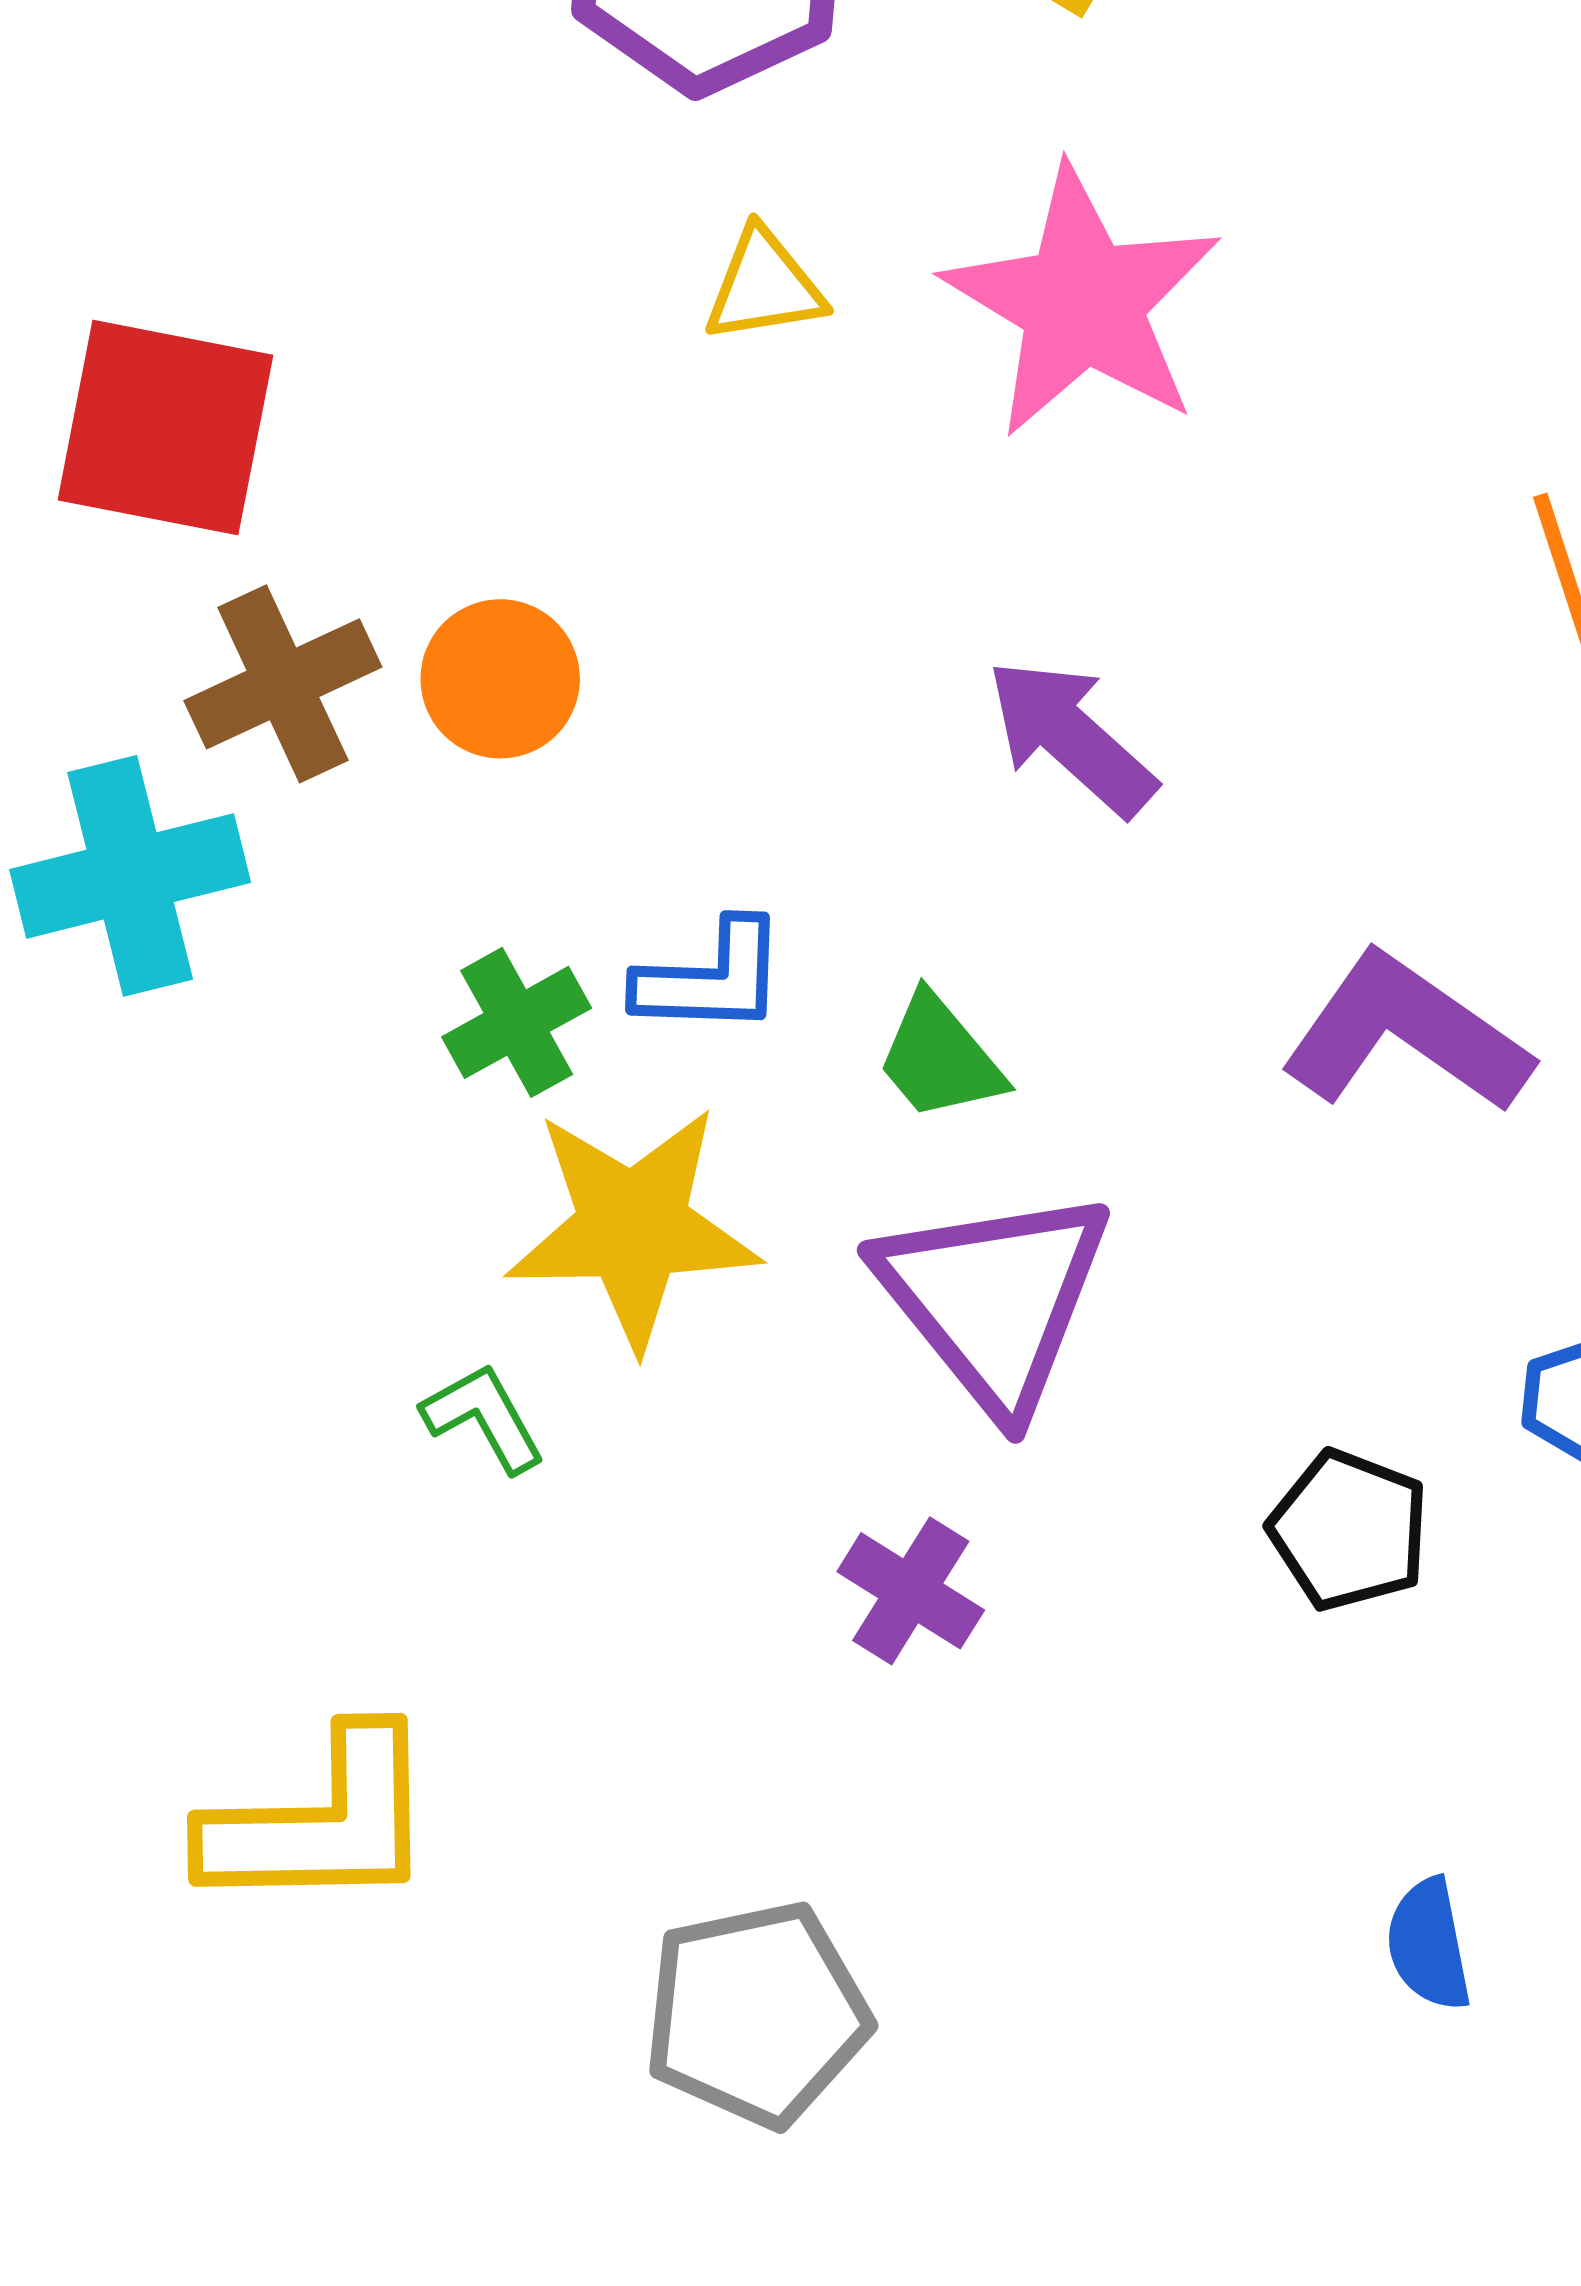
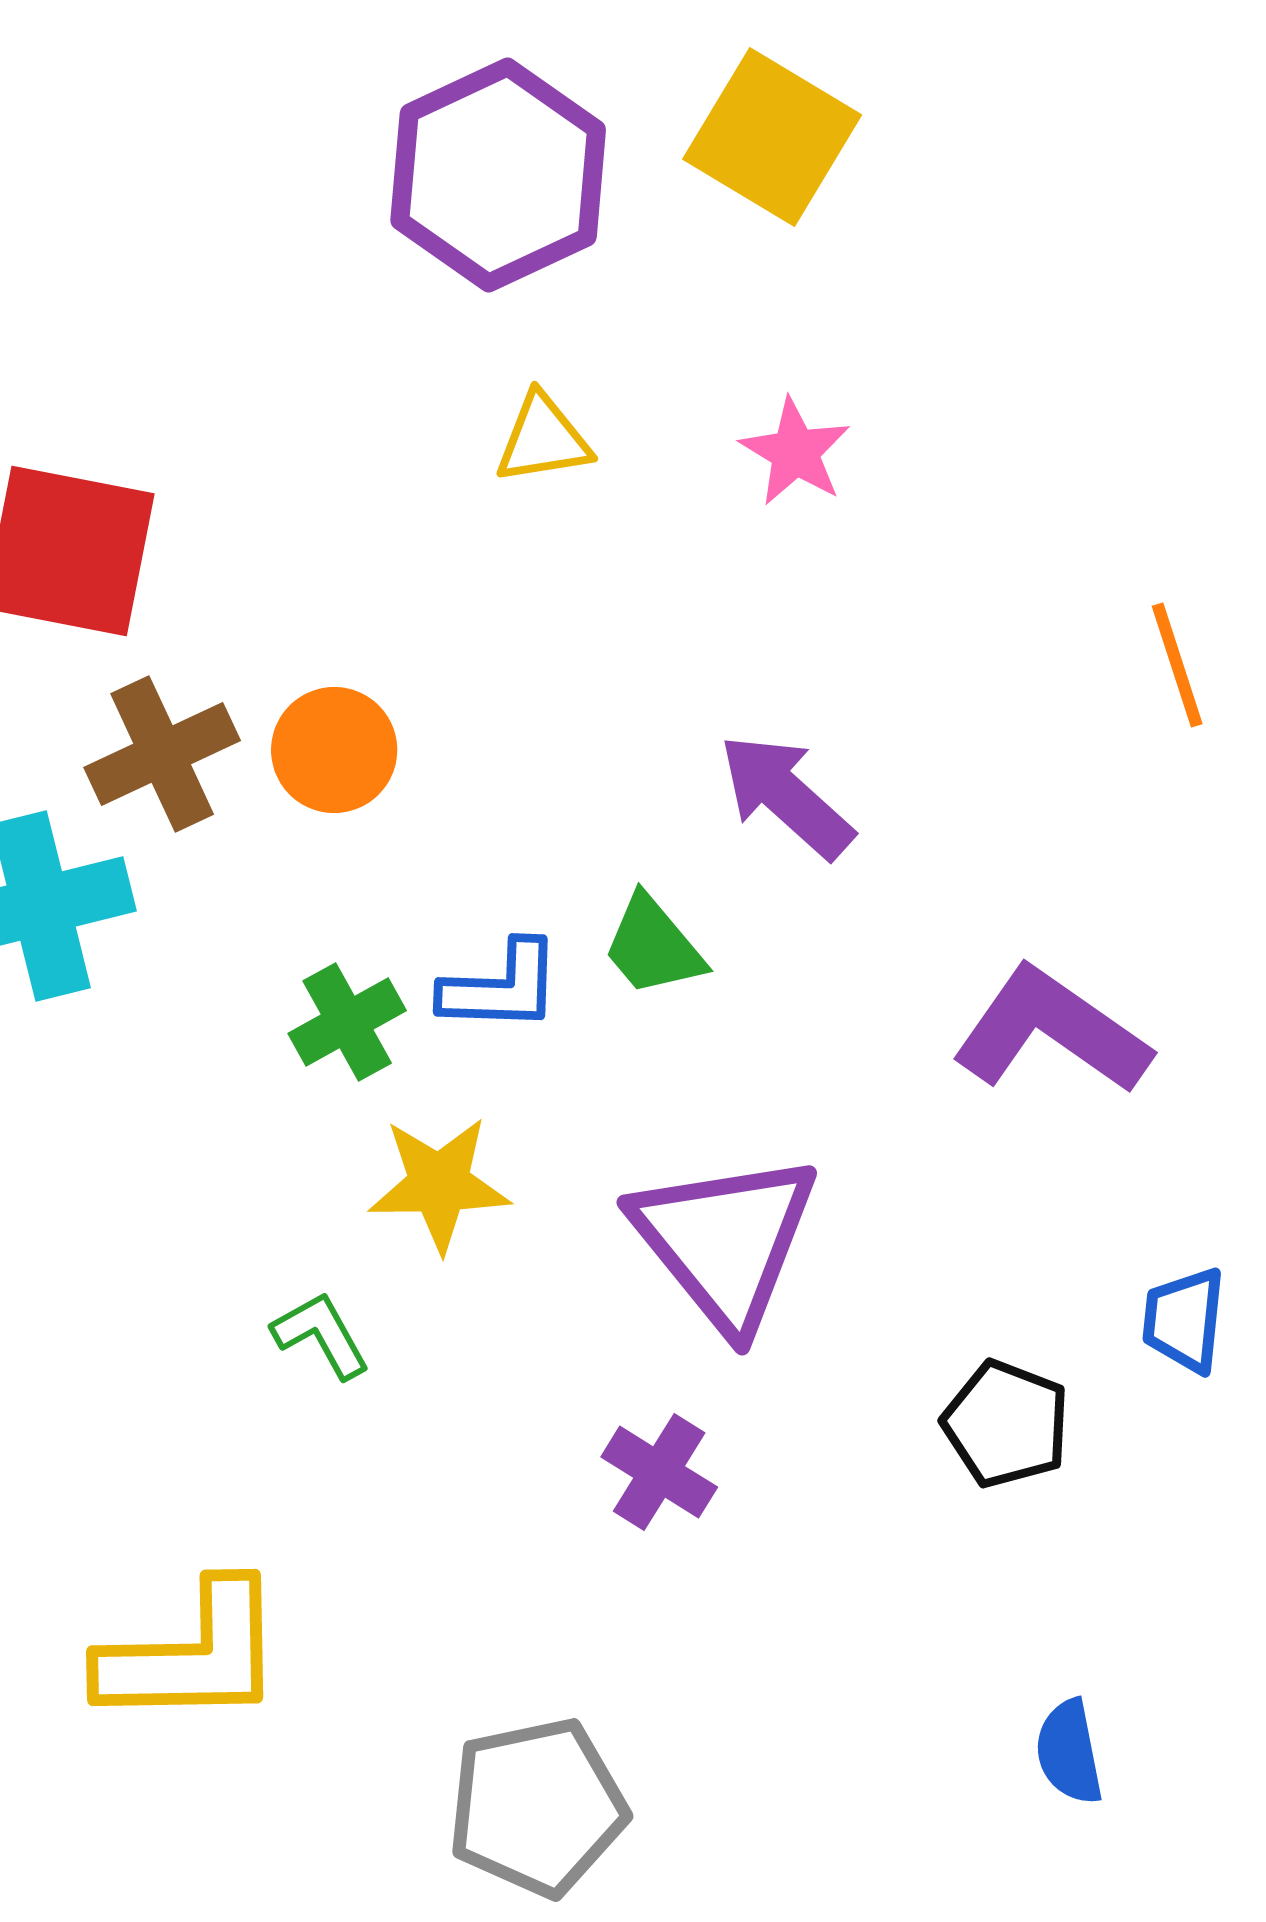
pink star: (1082, 302) -> (795, 452), size x0.5
green trapezoid: (940, 1058) -> (653, 946), moved
yellow star: (633, 1227) -> (439, 1184), size x0.7

